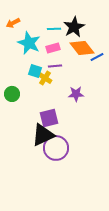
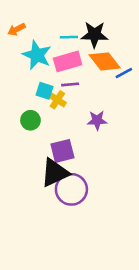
black star: (74, 27) -> (94, 35), turned 30
pink rectangle: (53, 48) -> (68, 61), size x1.5
green circle: (12, 94) -> (30, 120), moved

